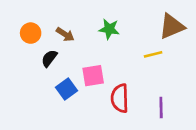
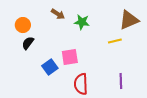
brown arrow: (65, 34) -> (58, 14), moved
black semicircle: (49, 58) -> (28, 43), moved
red semicircle: (120, 98) -> (81, 84), moved

